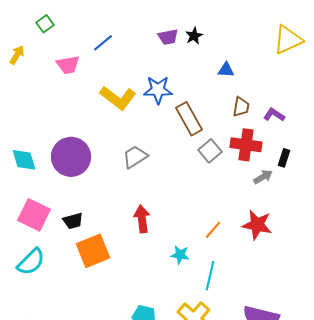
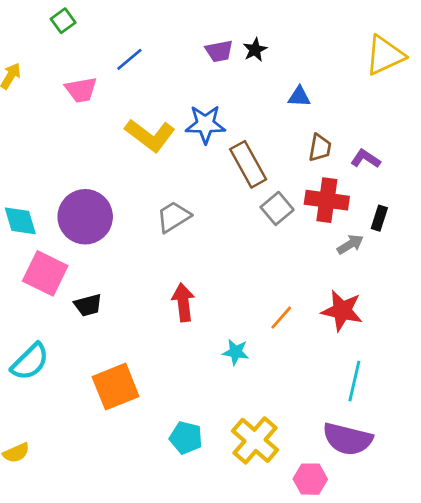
green square: (45, 24) -> (63, 21), moved
pink square: (34, 215) -> (45, 273), moved
orange square: (93, 251) -> (116, 387), moved
cyan line: (210, 276) -> (354, 381), moved

